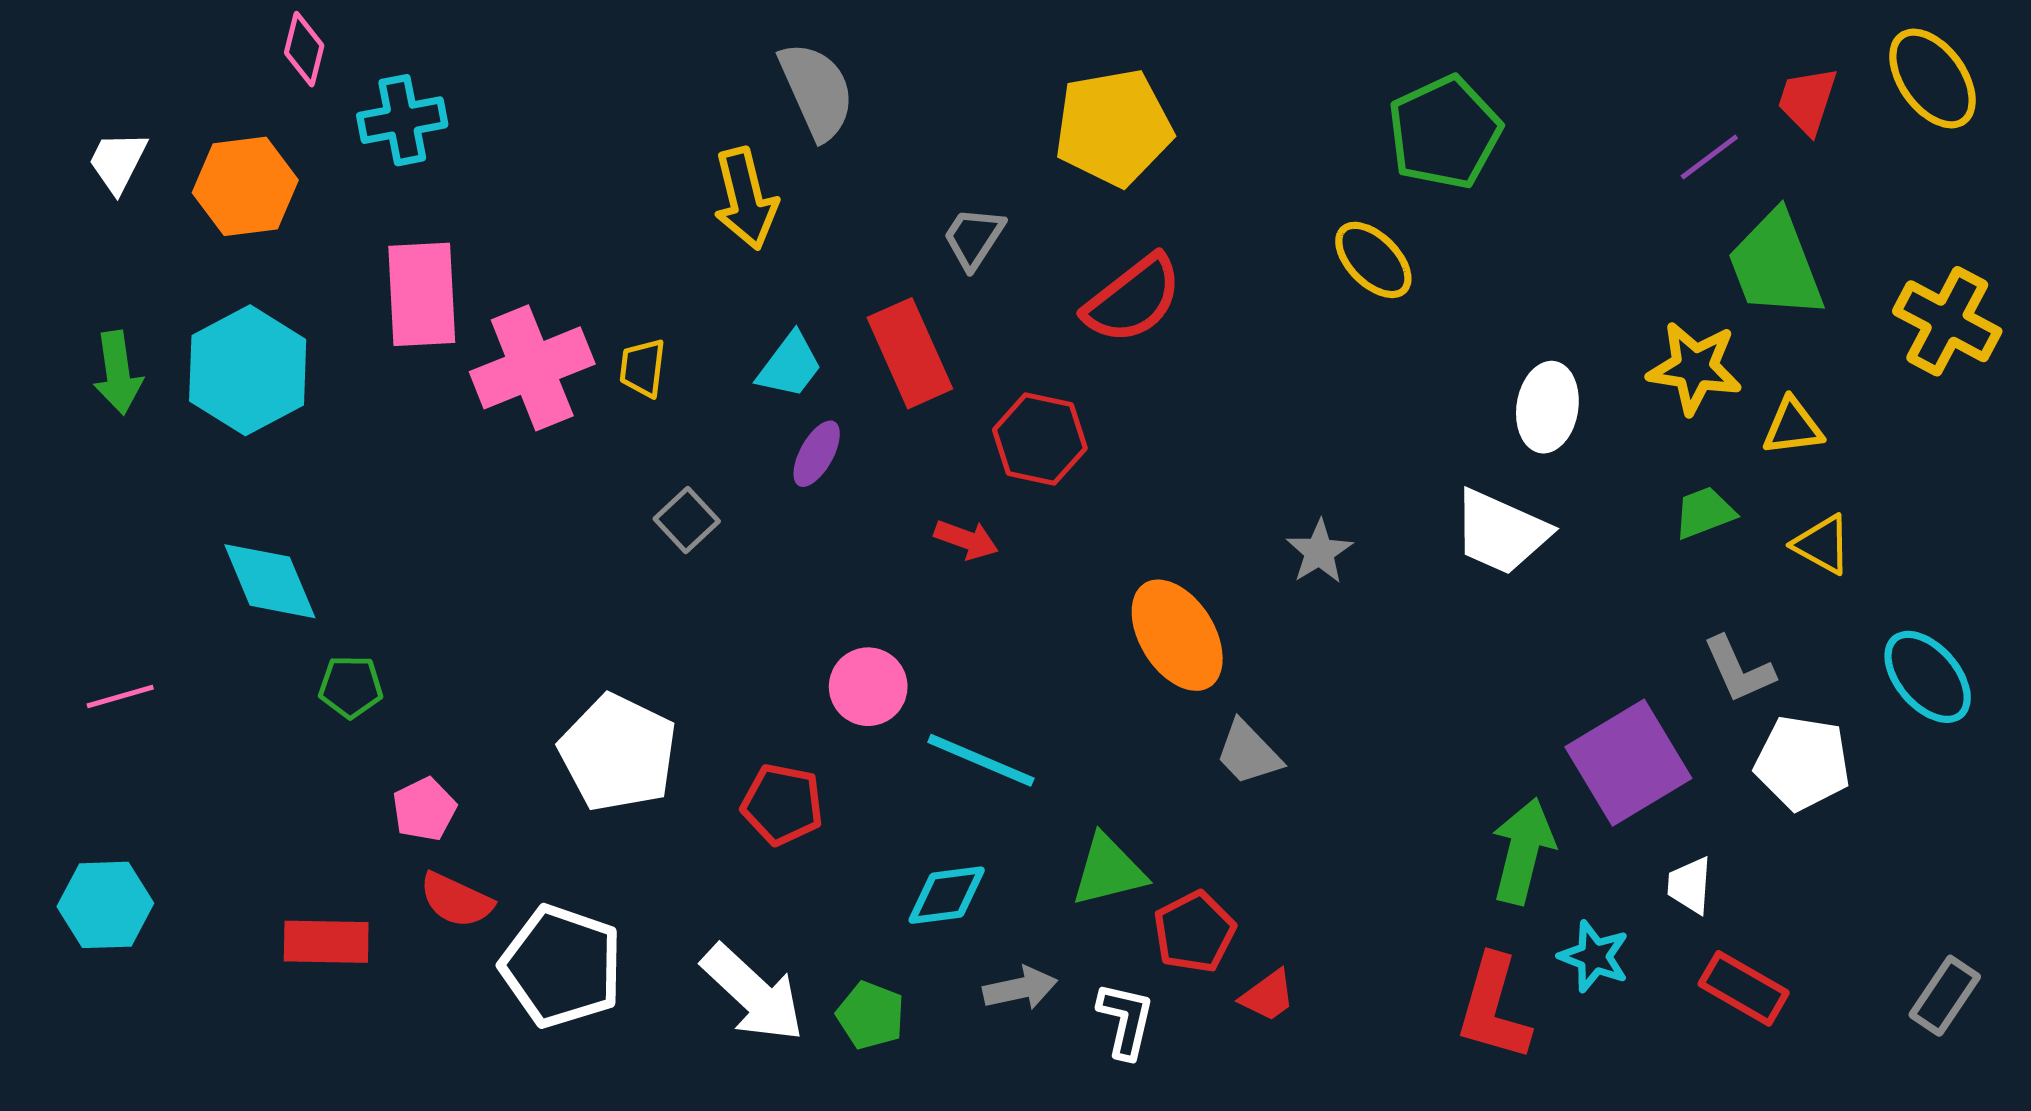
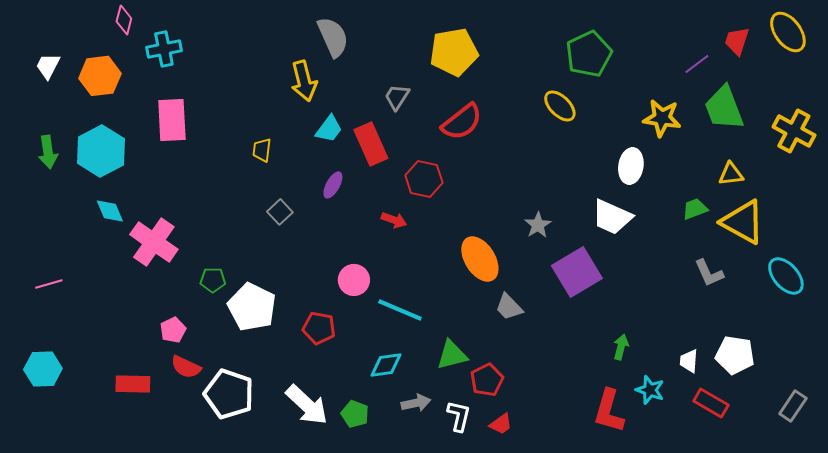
cyan trapezoid: (790, 365) -> (329, 129), moved
pink cross: (532, 368) -> (154, 242), moved, turned -33
yellow star: (1695, 368) -> (662, 118), moved
yellow triangle: (1822, 544) -> (743, 222), size x1.8
cyan diamond: (270, 581) -> (110, 211), moved, size x0.7
green pentagon: (351, 687) -> (213, 280), moved
purple square: (1628, 763) -> (577, 272), moved
white pentagon: (1803, 763) -> (735, 355), moved
green arrow: (1523, 851) -> (621, 347), size x0.6
red trapezoid: (1268, 996) -> (501, 424), moved

